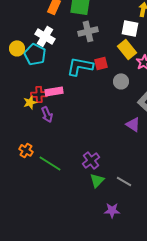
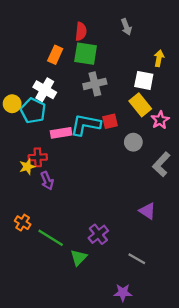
pink rectangle: (54, 91) -> (61, 133), moved
purple triangle: (133, 124) -> (147, 211), moved
green triangle: (97, 180) -> (79, 258), moved

